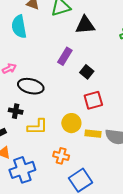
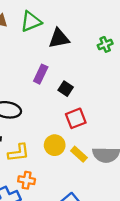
yellow rectangle: (93, 134) -> (79, 154), turned 42
orange cross: (61, 156) -> (27, 180), moved

